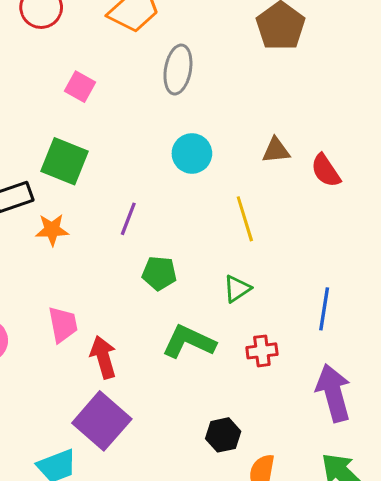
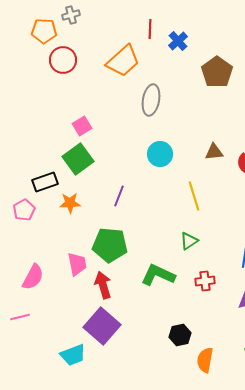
pink square: (80, 87) -> (82, 126), moved, turned 30
green square: (64, 161) -> (78, 159), turned 32
green pentagon: (159, 273) -> (110, 245), moved, size x1.6

